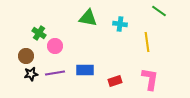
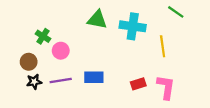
cyan cross: (120, 24) -> (133, 26), size x1.6
red rectangle: (115, 81) -> (138, 84), moved

